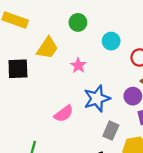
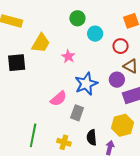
green circle: (78, 22) -> (77, 18), moved
gray rectangle: (111, 131) -> (77, 113), moved

